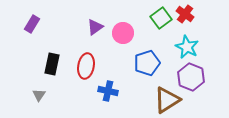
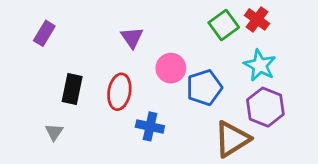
purple triangle: (95, 27) -> (132, 38), turned -30
pink circle: (123, 33) -> (171, 68), moved

